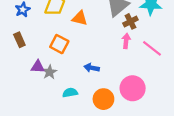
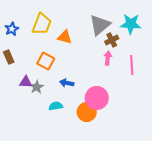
pink line: (152, 48) -> (132, 65), turned 48
blue arrow: (92, 68) -> (67, 83), moved
pink circle: (133, 88) -> (97, 98), moved

